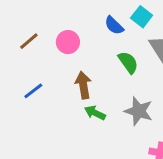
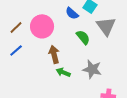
pink circle: (68, 42) -> (42, 26), size x1.5
blue line: (33, 91) -> (16, 51), moved

